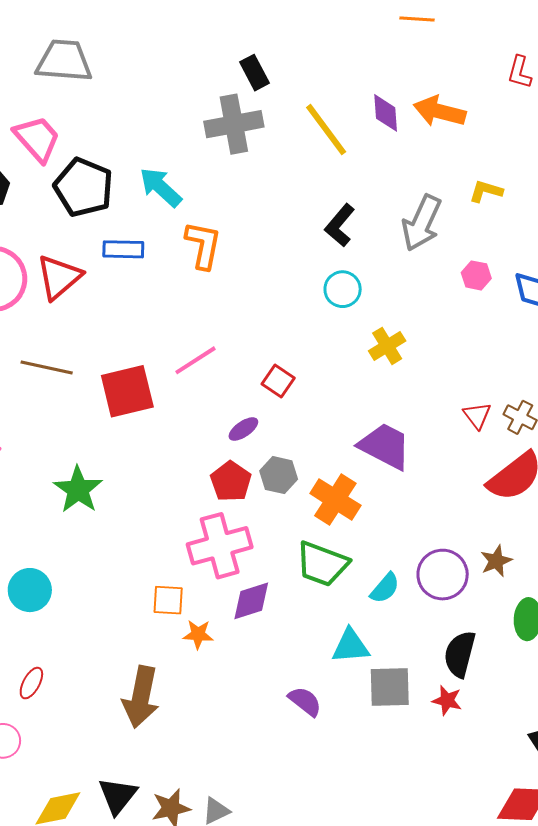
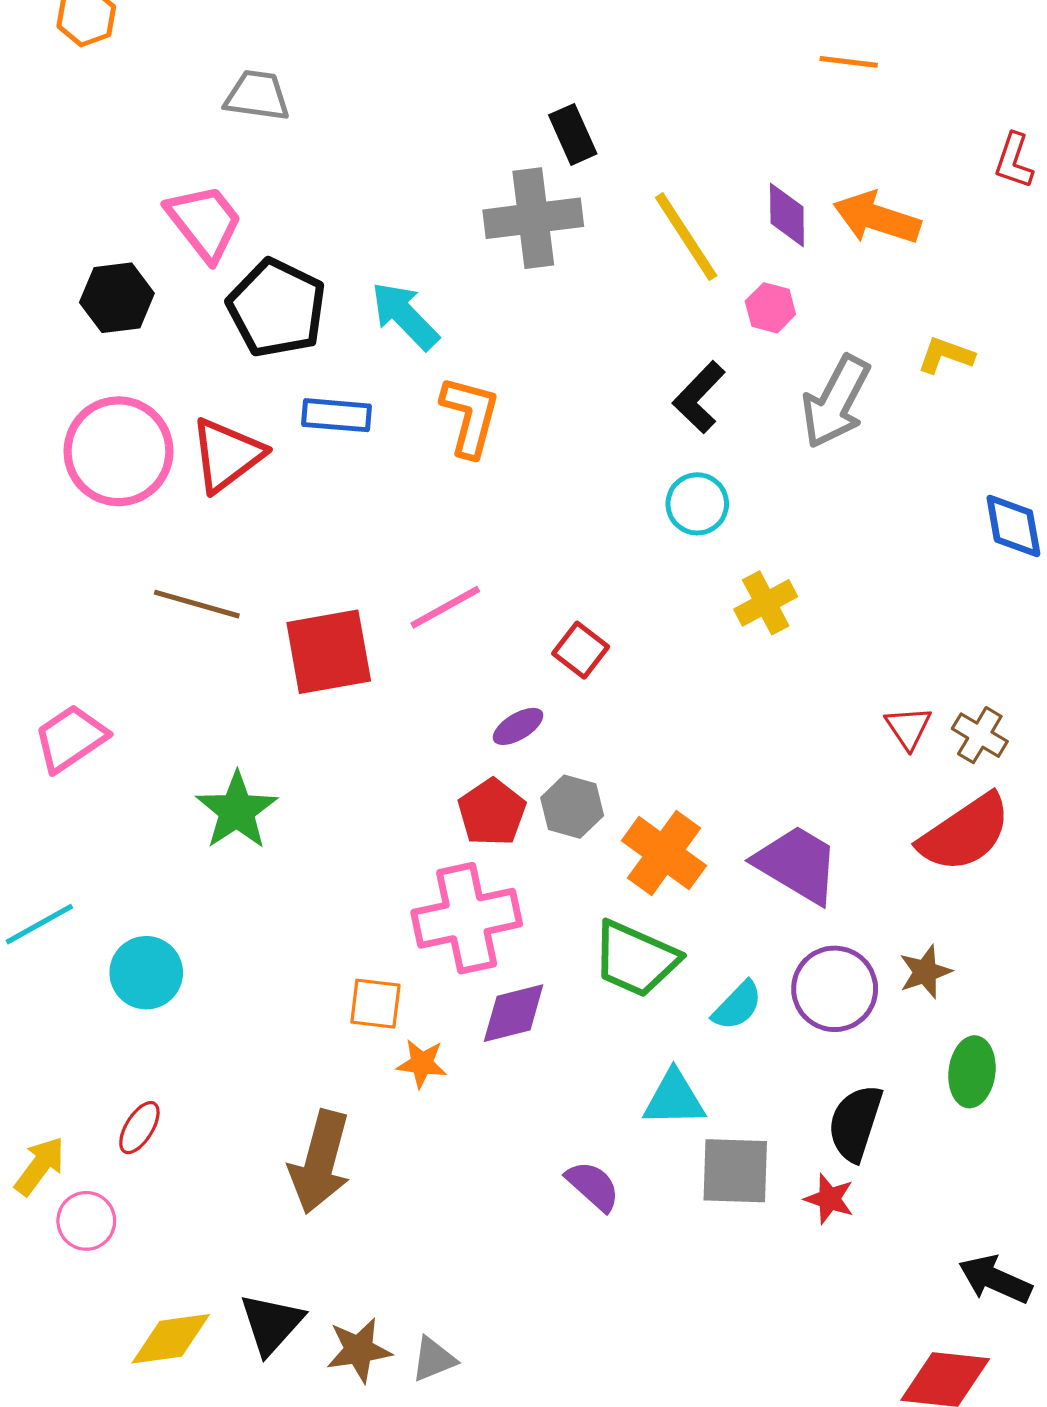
gray trapezoid: (64, 61) -> (257, 96), size x0.7
pink hexagon: (476, 275) -> (770, 308), moved
purple trapezoid: (385, 446) -> (797, 864), moved

